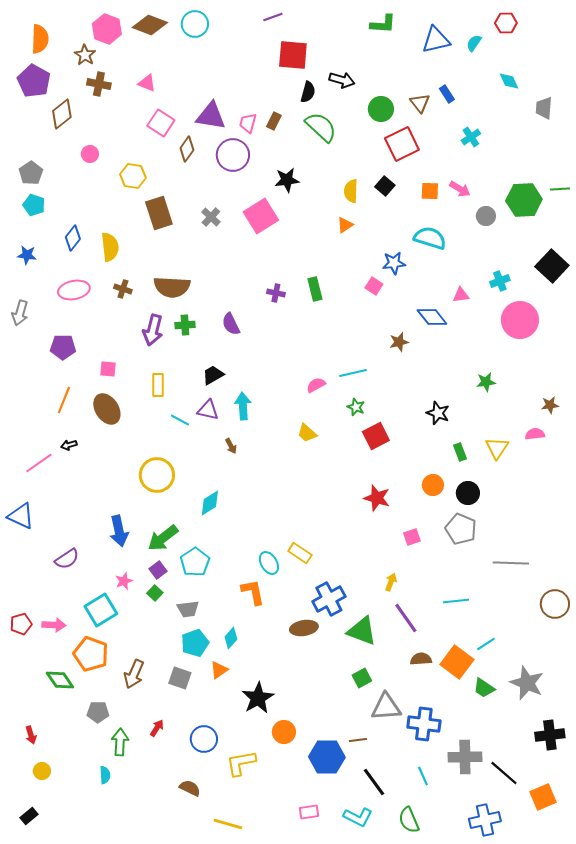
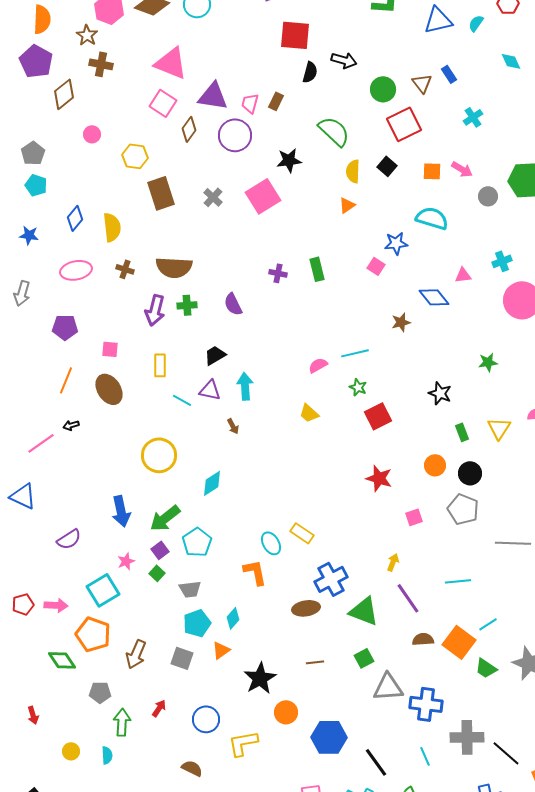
pink triangle: (147, 83) -> (171, 63), moved, size x1.8
green semicircle: (321, 127) -> (334, 131), moved
brown line: (358, 740) -> (315, 662), moved
yellow circle: (42, 771) -> (71, 751), moved

